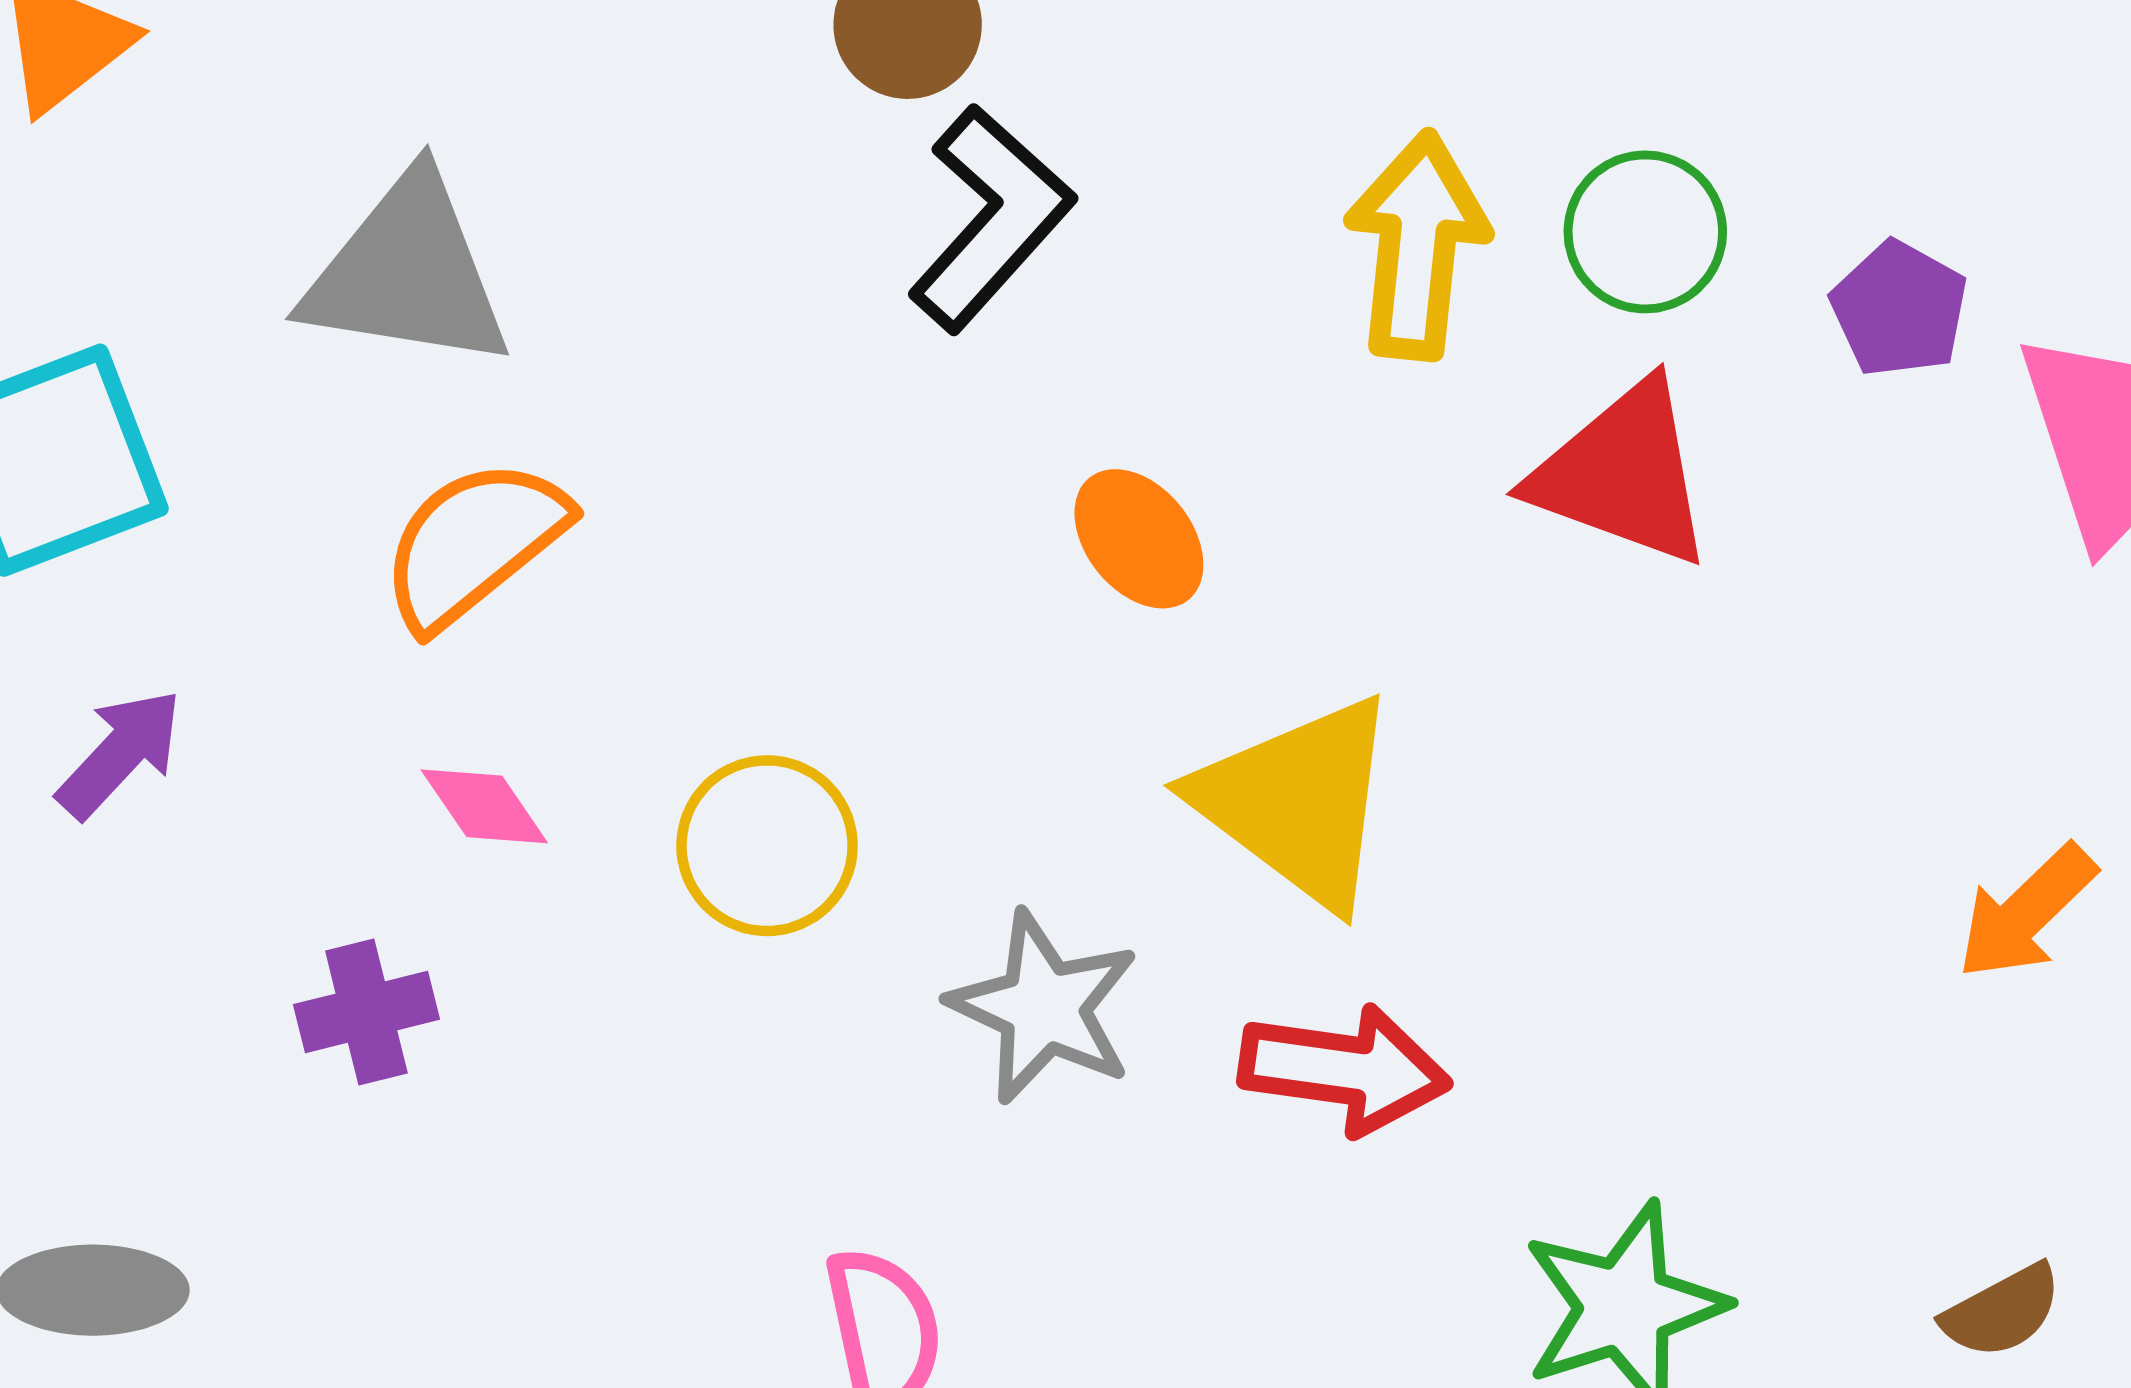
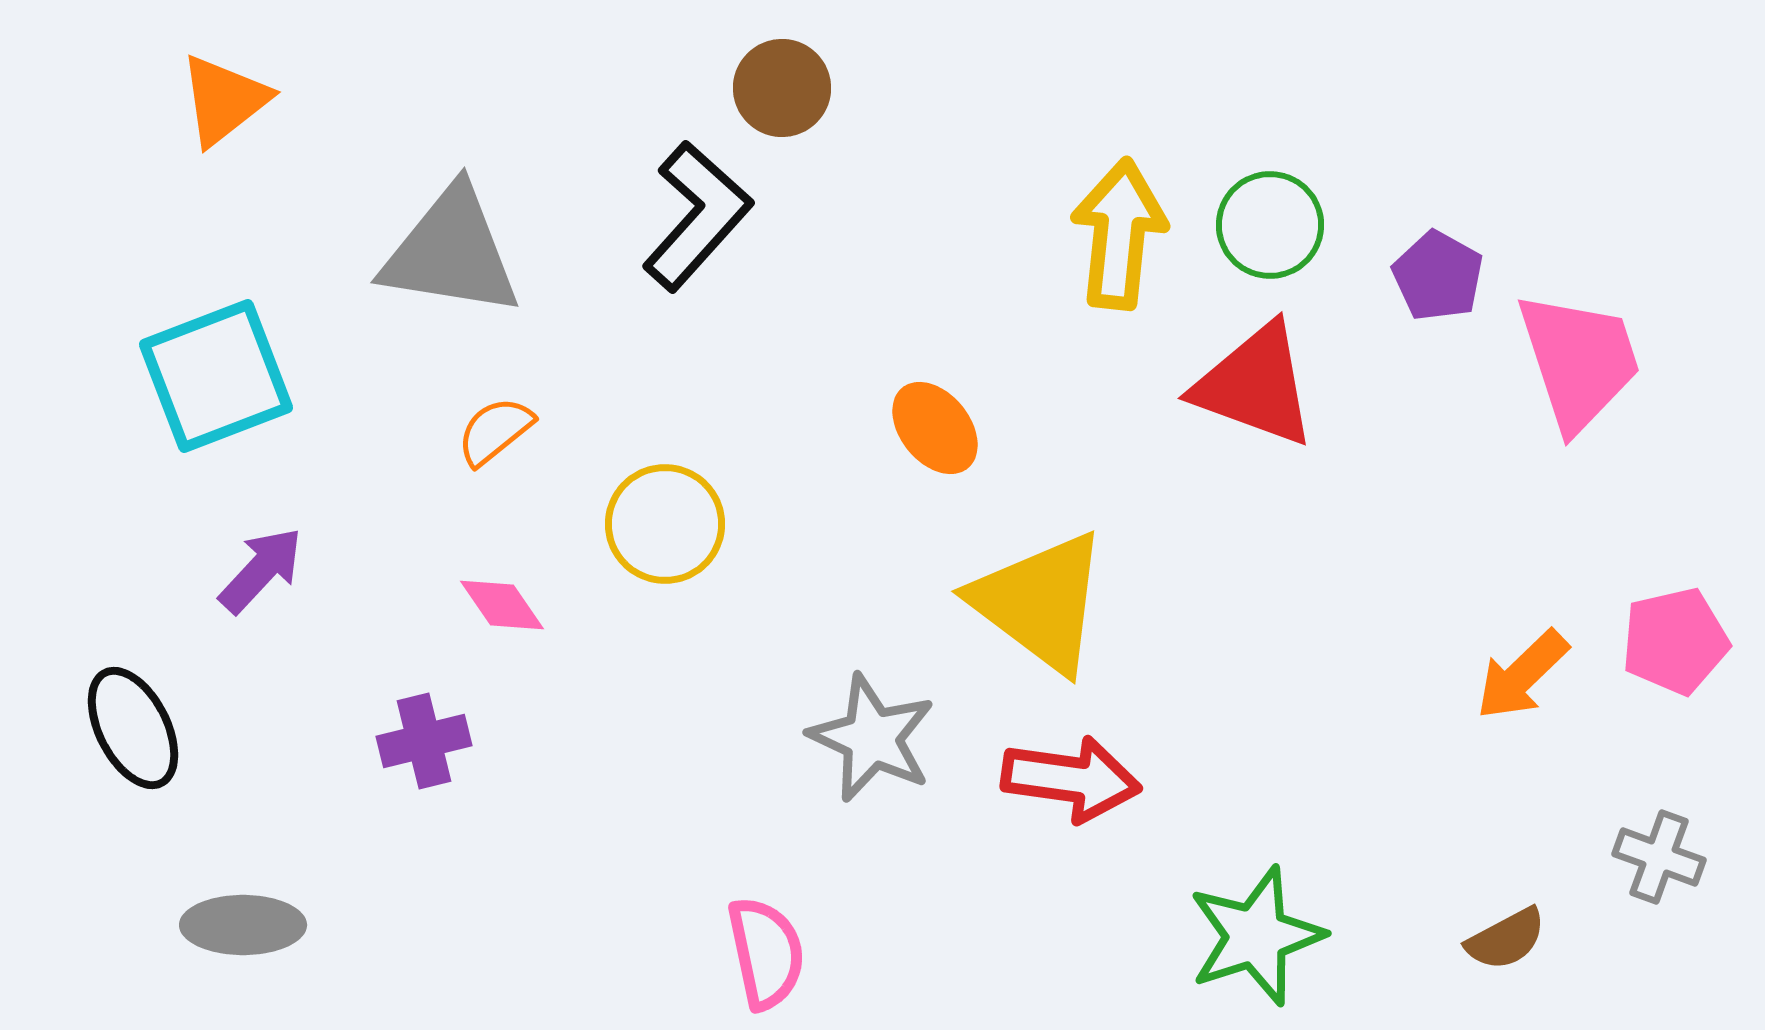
black L-shape: (991, 218) -> (697, 216), moved
orange semicircle: (474, 543) -> (495, 431), size x0.6
yellow circle: (767, 846) -> (665, 524), moved

